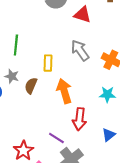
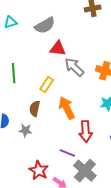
red triangle: (83, 15) -> (58, 48), moved
yellow rectangle: (48, 63) -> (47, 84), turned 42
gray star: (12, 76) -> (25, 130), moved

